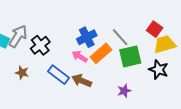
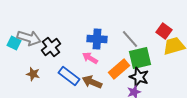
gray arrow: (18, 36) -> (29, 38), turned 75
blue cross: (87, 37) -> (97, 39), turned 30
orange rectangle: (101, 53) -> (119, 69), moved
black star: (159, 70) -> (139, 77), moved

